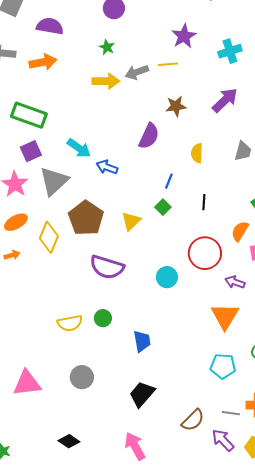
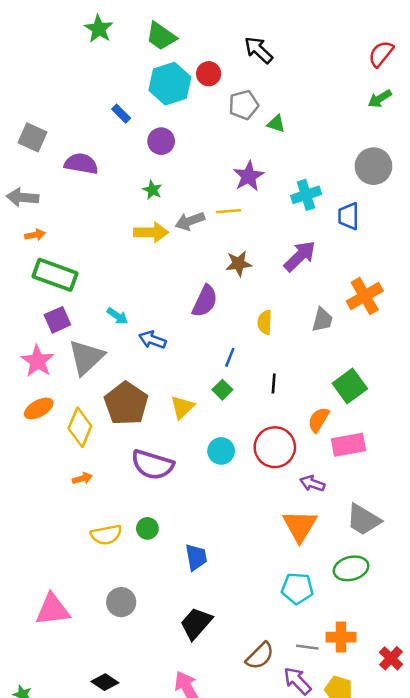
orange arrow: (43, 62) -> (35, 235), moved, size x0.6
cyan arrow: (79, 148) -> (117, 316), size x0.7
orange arrow: (12, 255) -> (82, 478), moved
cyan circle: (167, 277) -> (221, 451), moved

